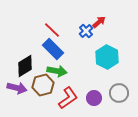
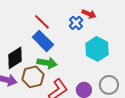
red arrow: (99, 22) -> (89, 14), turned 64

